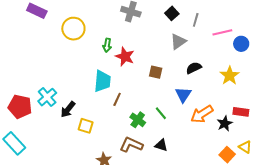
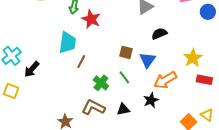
brown square: (156, 72) -> (126, 52), moved
yellow star: (230, 76) -> (193, 58), moved
black star: (225, 123) -> (151, 100), moved
yellow square: (86, 126) -> (11, 91), moved
black triangle: (161, 145) -> (123, 109), turned -32

